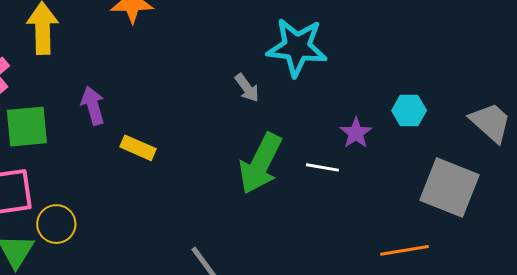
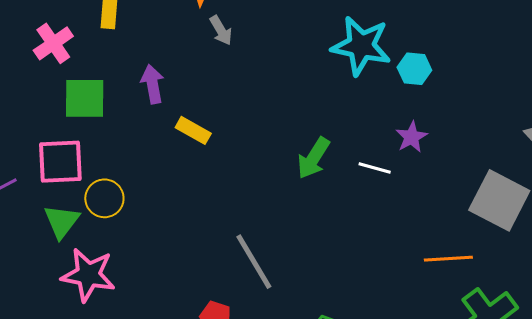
gray arrow: (247, 88) -> (221, 30), moved
cyan hexagon: (409, 110) -> (414, 69), moved
green arrow: (260, 164) -> (313, 158), size x0.7

